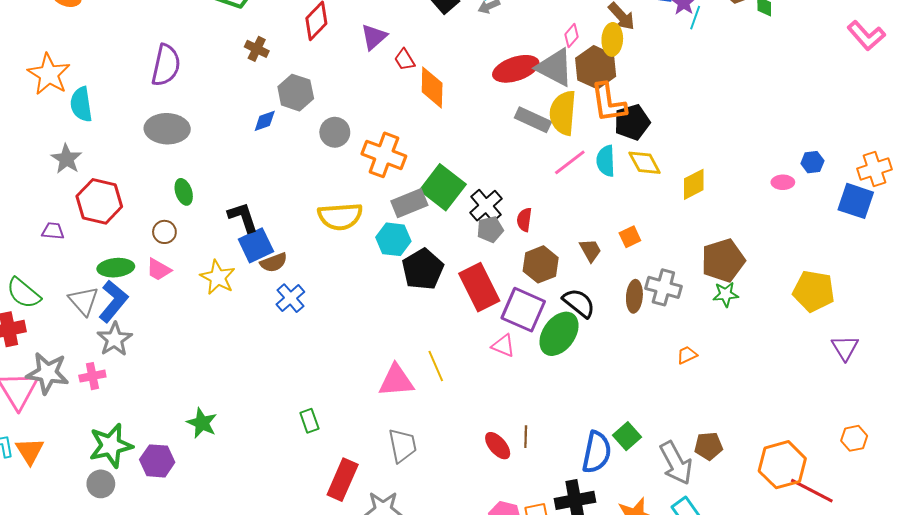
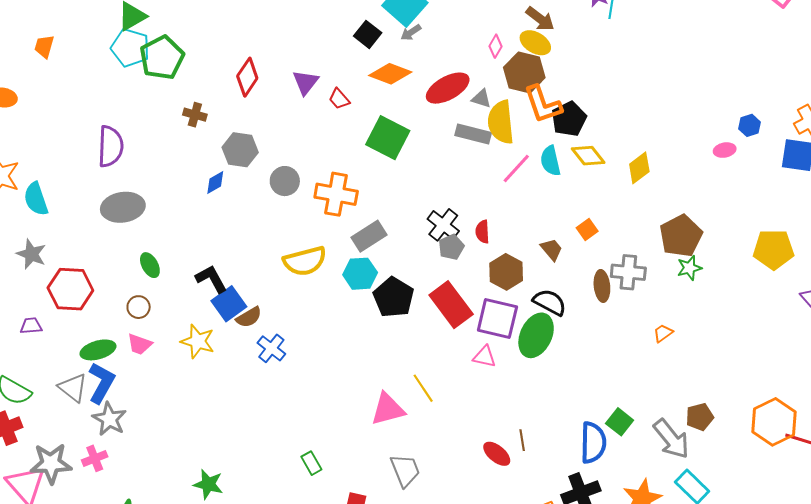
yellow ellipse: (612, 39) -> (535, 43), turned -52
gray triangle: (555, 68) -> (481, 99), moved, size x0.5
orange diamond: (432, 88) -> (390, 74), moved, turned -60
green square: (443, 187) -> (388, 138), moved

